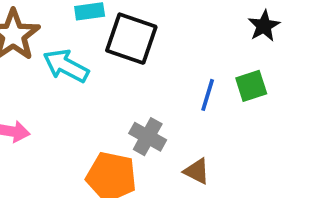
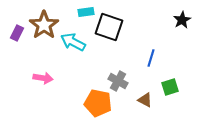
green square: (251, 86) -> (170, 87), moved

